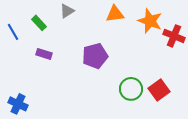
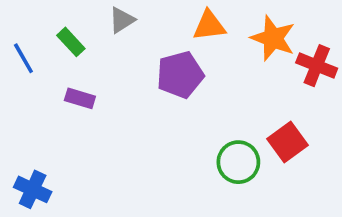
purple pentagon: (95, 56) -> (180, 75), moved
red square: (159, 90) -> (288, 142), moved

